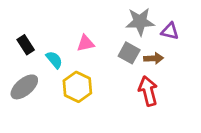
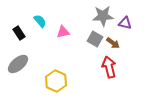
brown arrow: (154, 58) -> (113, 43), turned 40
cyan semicircle: (54, 60) -> (40, 21), moved
yellow hexagon: (77, 87) -> (56, 81), moved

